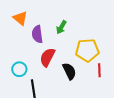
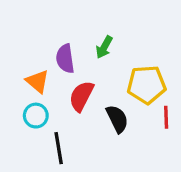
orange triangle: (20, 18) -> (37, 81), moved

